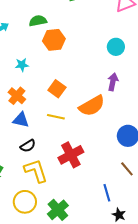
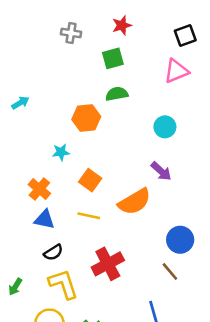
green semicircle: (38, 21) -> (117, 94), moved
cyan star: (22, 65) -> (61, 152), moved
purple arrow: (113, 82) -> (161, 171), turned 120
brown line: (127, 169) -> (170, 271), moved

